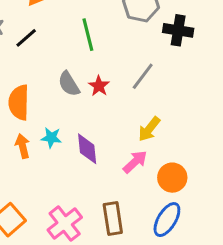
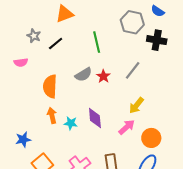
gray semicircle: (69, 84) -> (83, 75), turned -90
cyan star: (51, 138) -> (71, 123), moved

